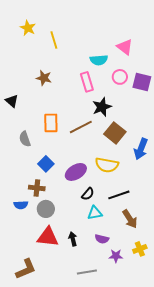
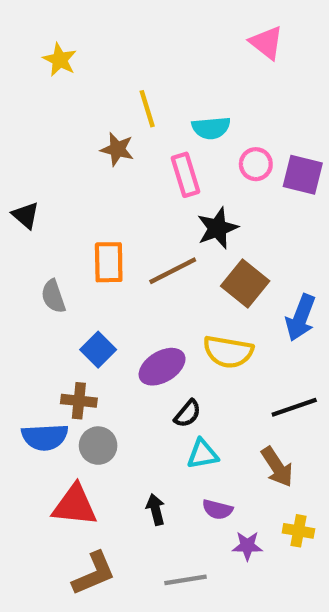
yellow line: (54, 40) -> (147, 109), moved
pink triangle: (125, 47) -> (266, 43), moved
brown star: (44, 78) -> (117, 149), moved
black line: (119, 195) -> (294, 407), moved
blue semicircle: (21, 205) -> (45, 437), size x1.5
red triangle: (48, 237) -> (75, 505), moved
yellow cross: (140, 249) -> (298, 531), turned 32
brown L-shape: (26, 269) -> (94, 573), moved

